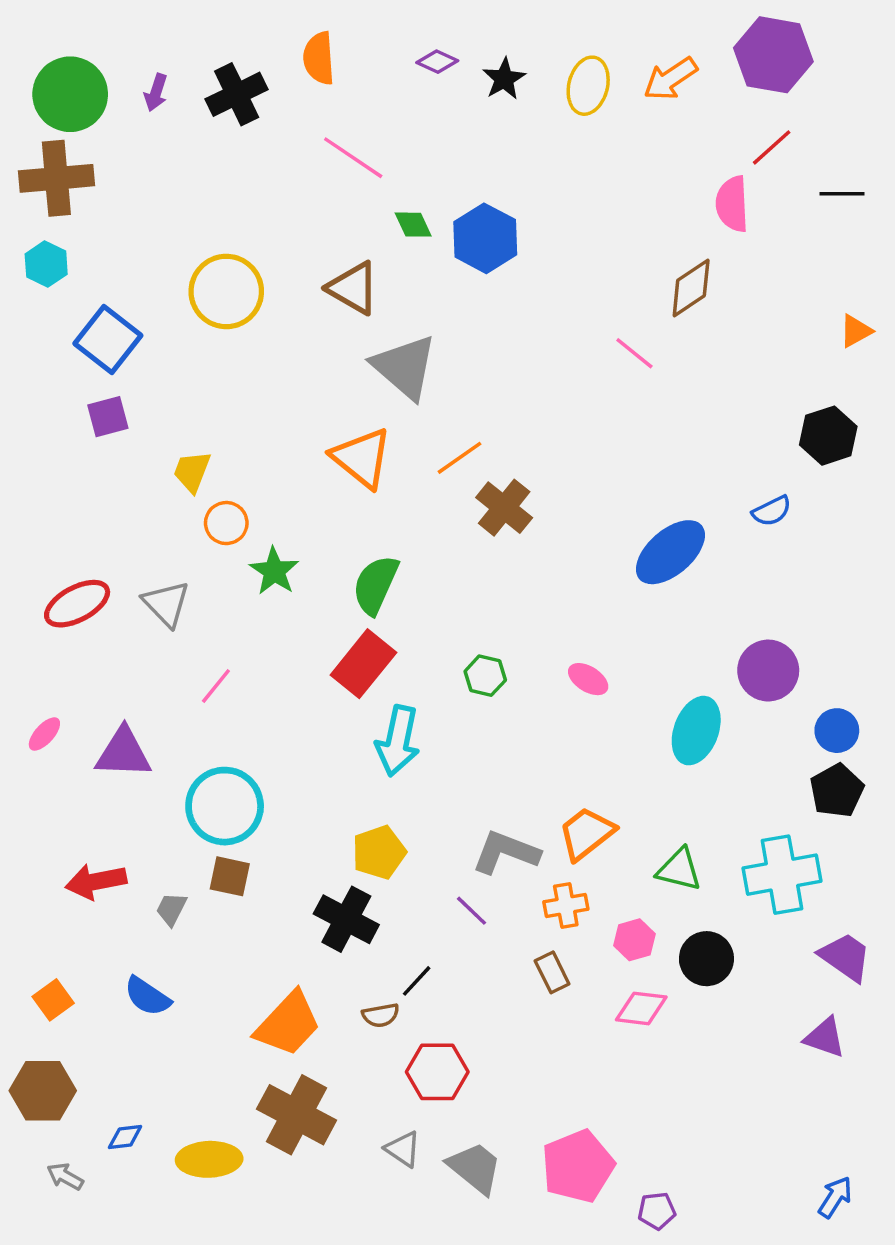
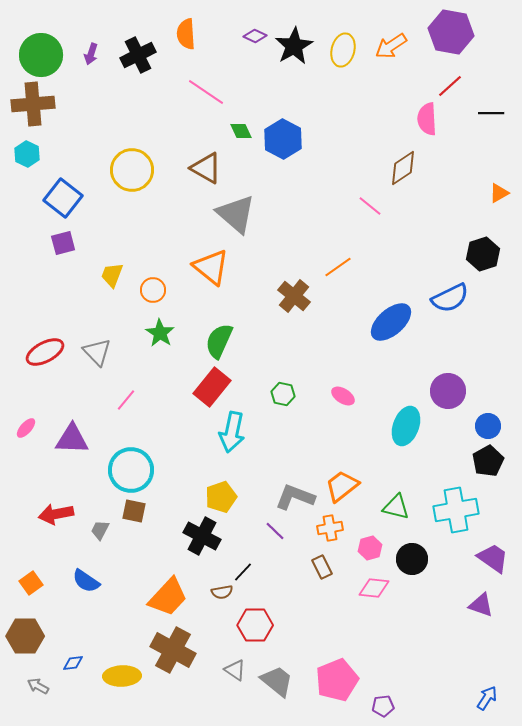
black star: (504, 79) -> (294, 46), size x1.5
orange line: (460, 458) -> (338, 267), moved
blue semicircle: (772, 511) -> (450, 298), size x1.6
orange circle: (226, 523) -> (153, 290), moved

